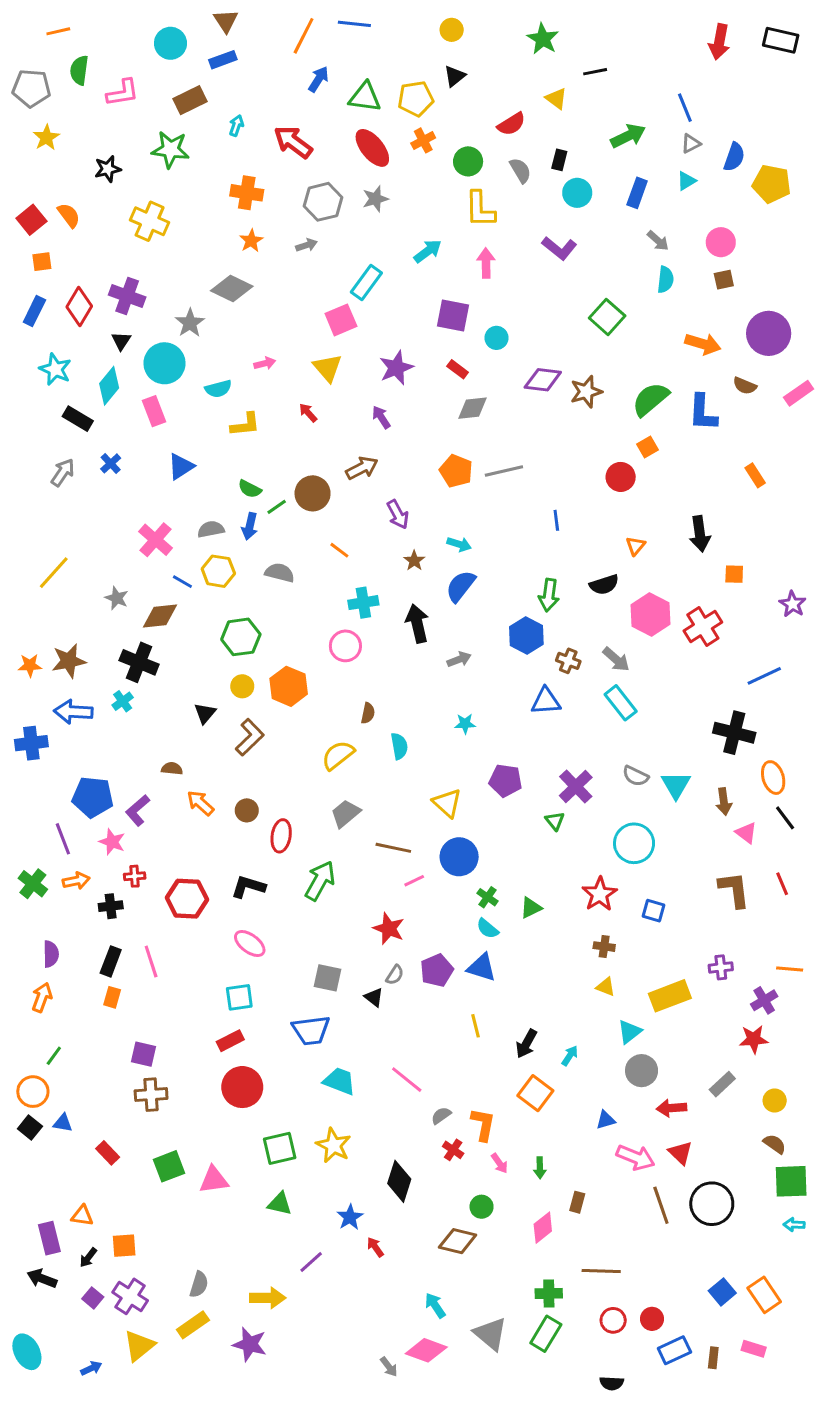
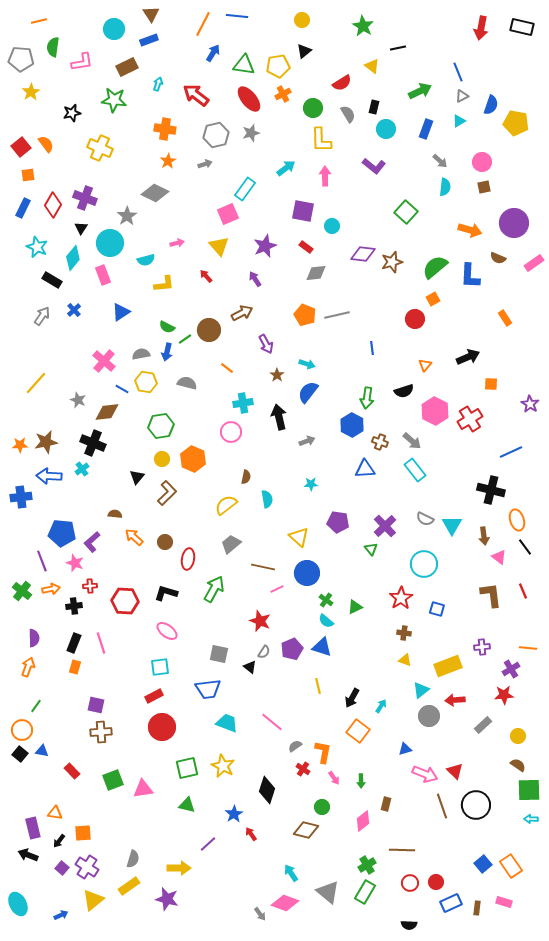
black arrow: (700, 534) -> (468, 357), turned -105
red arrow: (671, 1108) -> (455, 700), moved
green cross: (549, 1293) -> (367, 865), turned -30

